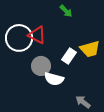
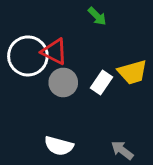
gray circle: (41, 66) -> (63, 82), moved
white semicircle: (54, 79) -> (59, 146), moved

